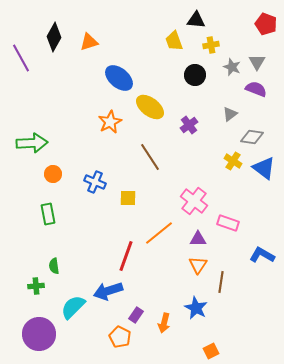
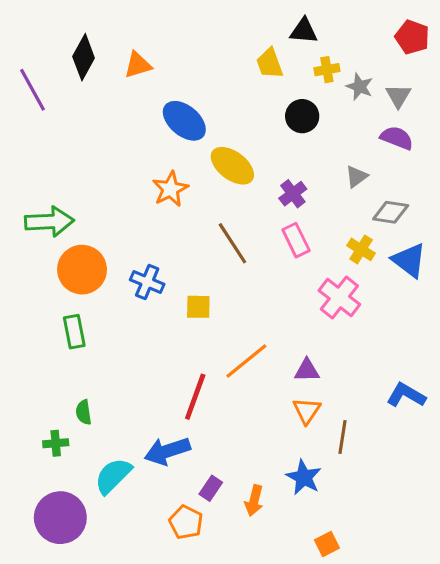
gray star: (232, 67) -> (360, 87), moved
orange circle: (53, 174) -> (82, 270), size x1.8
pink cross: (194, 201) -> (339, 298), moved
pink rectangle: (228, 223) -> (296, 240), moved, turned 45

